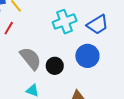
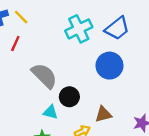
black circle: (55, 66) -> (69, 97), moved

